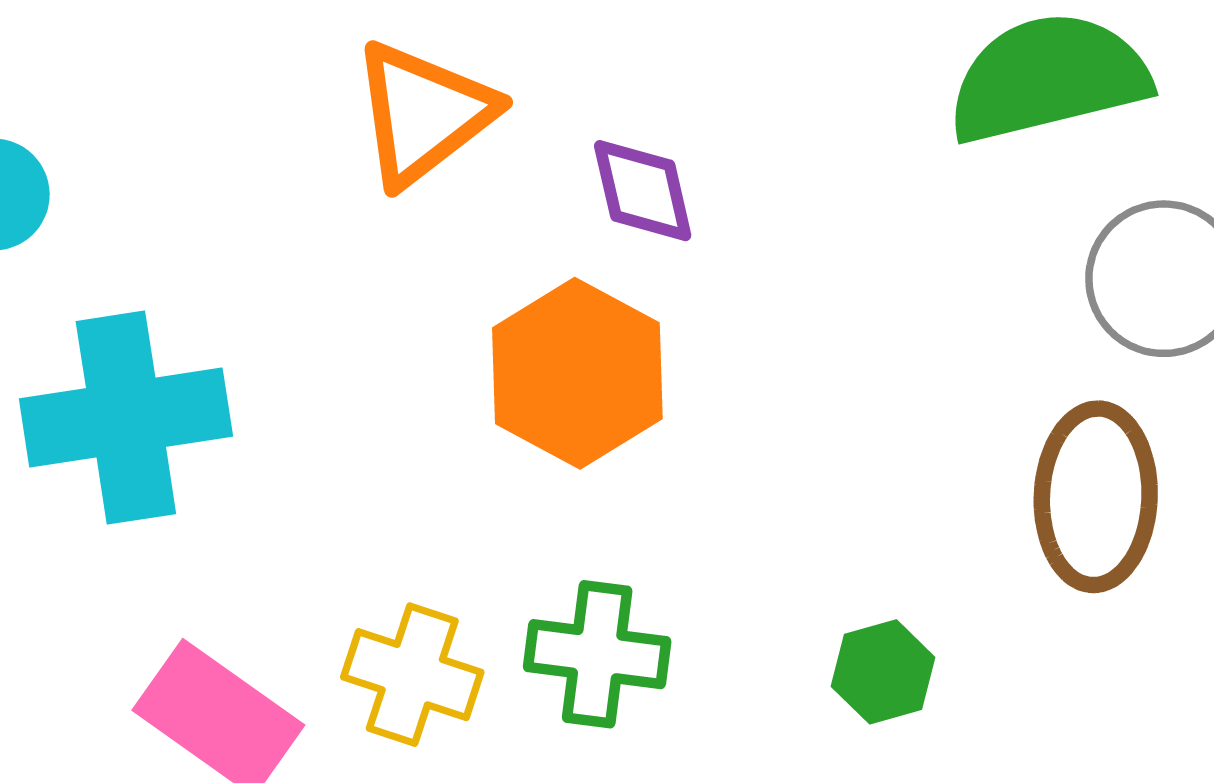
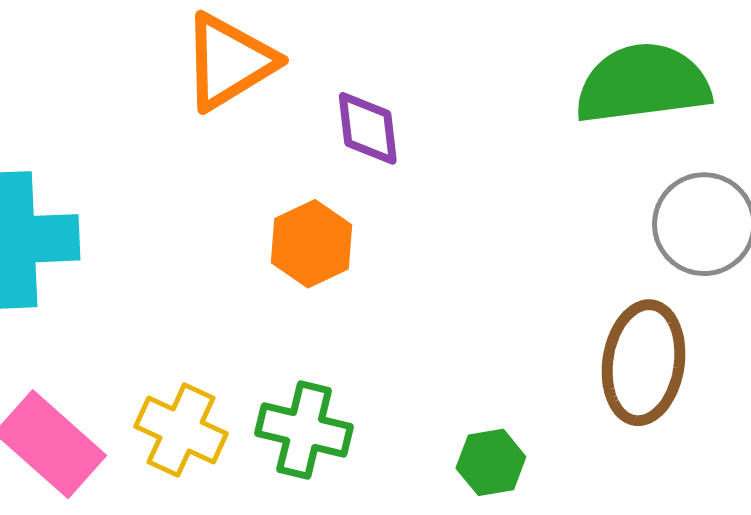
orange hexagon: (577, 373) -> (312, 244), size x0.7

